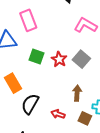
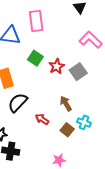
brown arrow: (77, 93) -> (66, 104), turned -49

